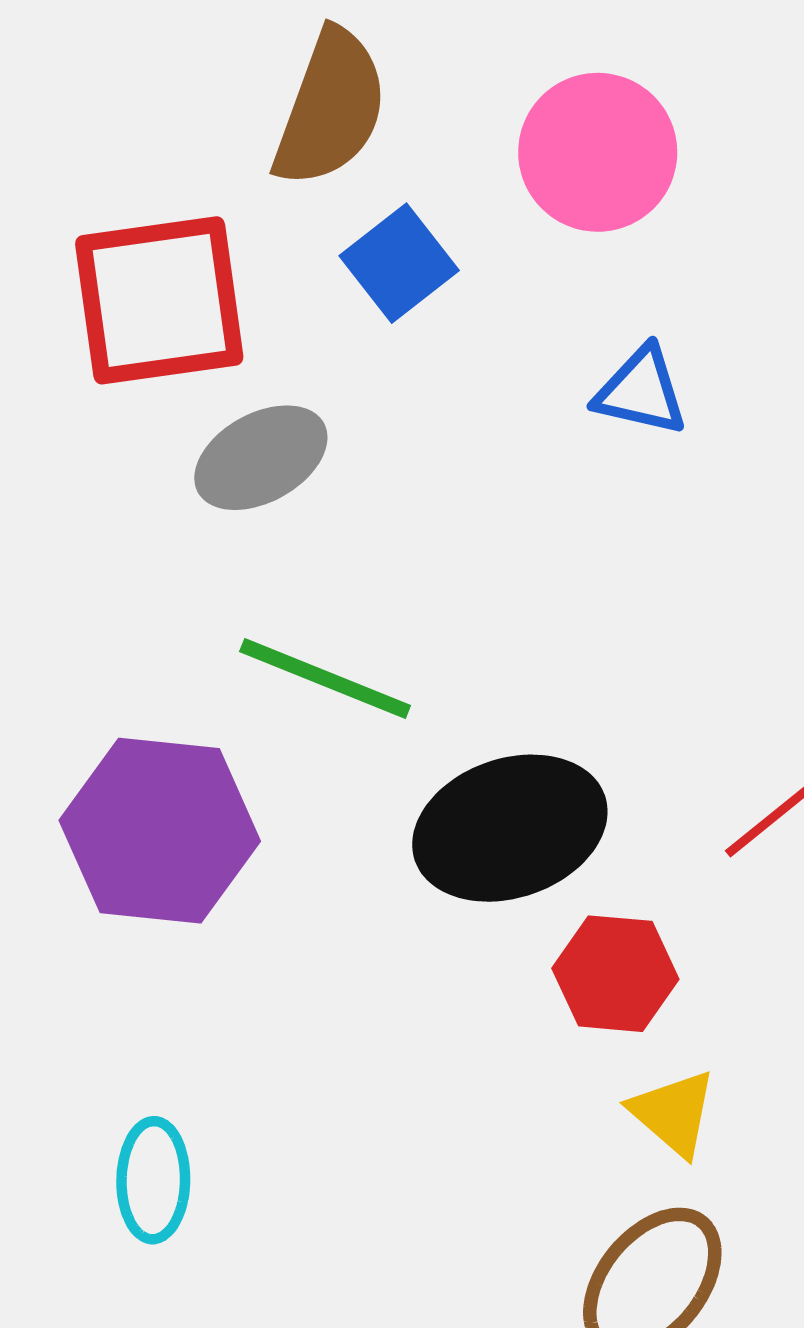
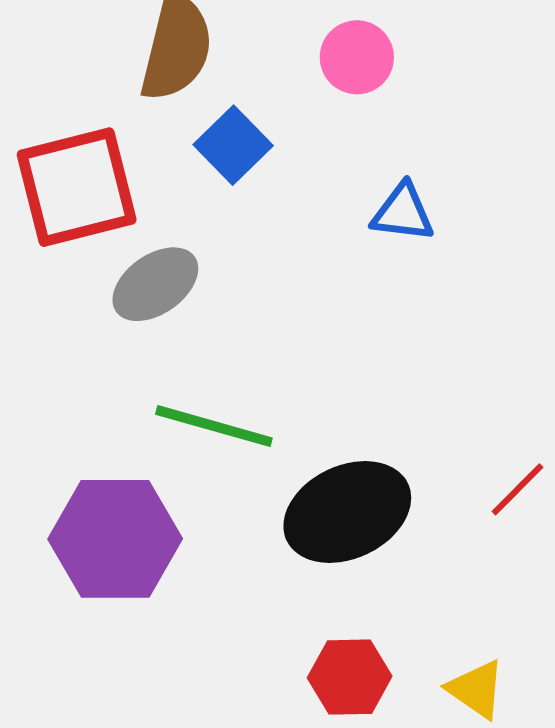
pink circle: (598, 152) -> (357, 57), size x0.7
red hexagon: (615, 974) -> (350, 677), moved

